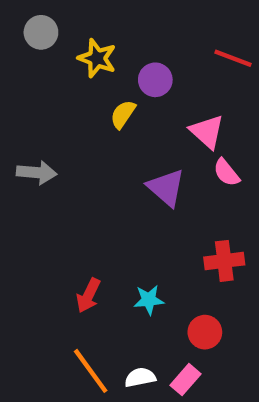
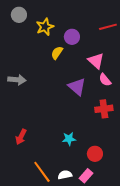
yellow star: (97, 58) -> (45, 27), turned 30
red line: (233, 58) -> (108, 27), turned -36
red cross: (224, 261) -> (104, 109), moved
red arrow: (88, 295) -> (21, 137), moved

